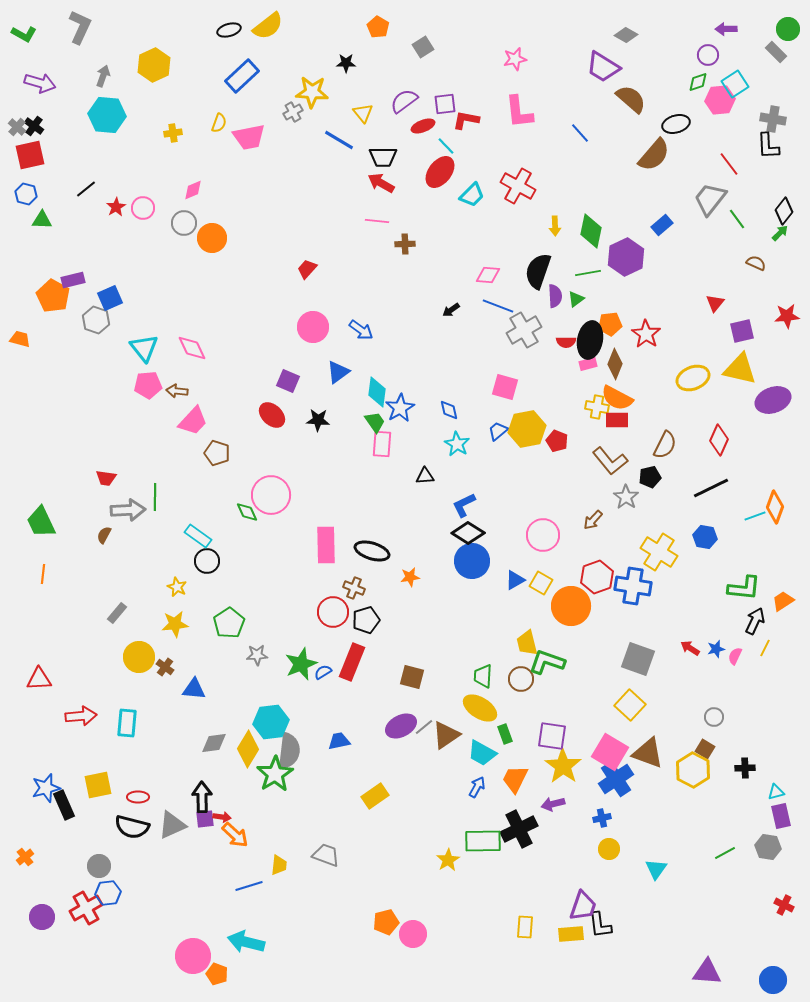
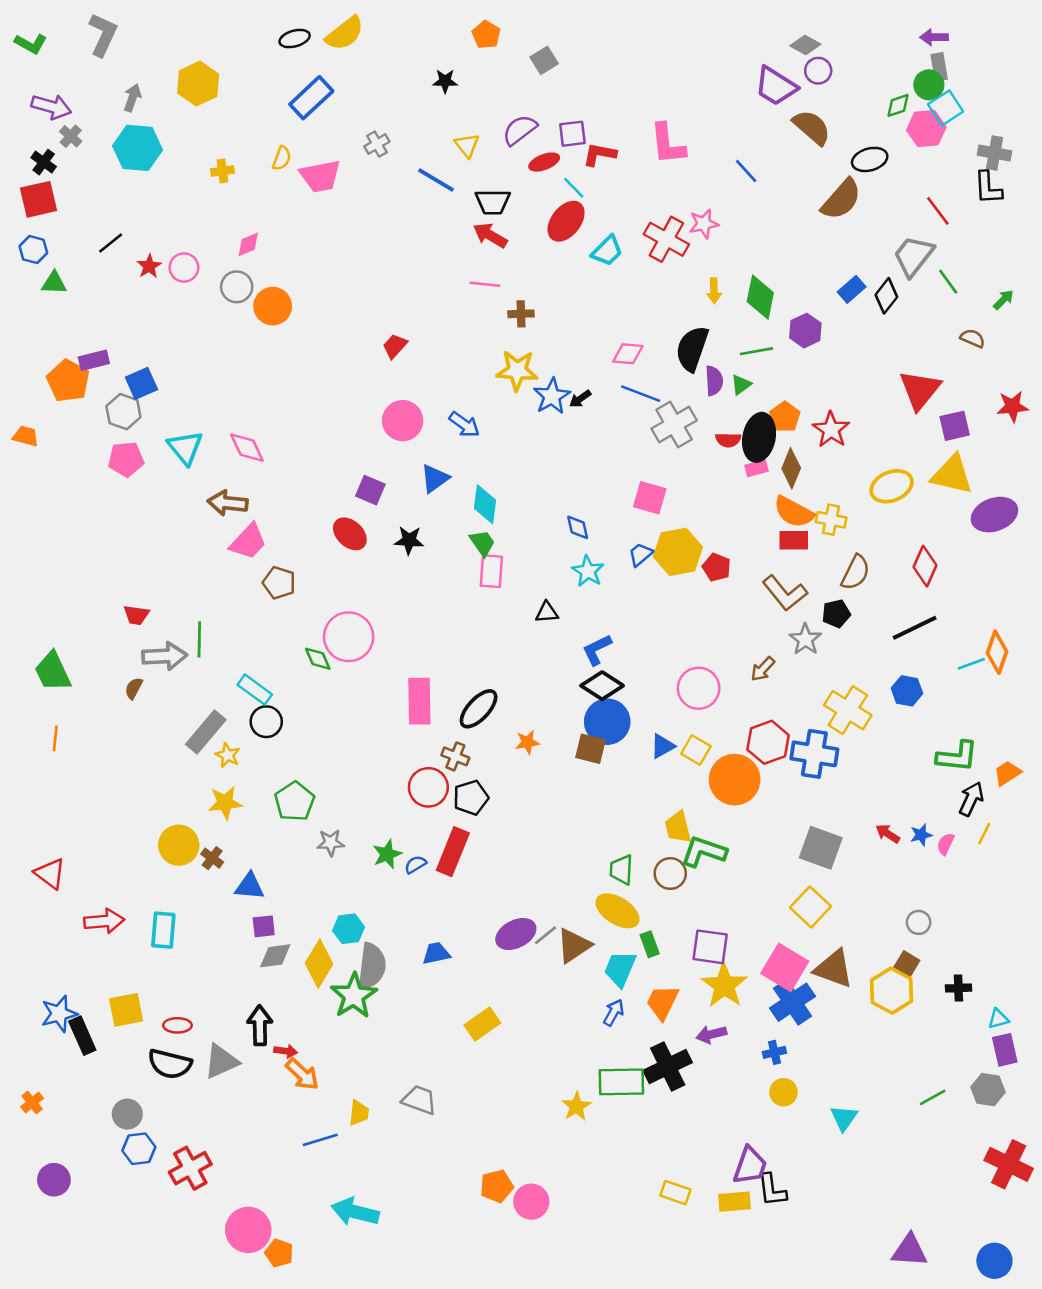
green circle: (788, 29) -> (929, 85), moved
gray rectangle: (776, 52) -> (939, 67), moved, turned 35
purple circle: (708, 55) -> (818, 71), moved
pink star: (515, 59) -> (704, 224), moved
yellow star: (312, 92) -> (517, 370), moved
gray cross: (17, 127) -> (71, 136), moved
black diamond: (784, 211) -> (886, 296), moved
purple hexagon: (626, 257) -> (805, 331), size x0.7
red triangle: (715, 303) -> (920, 390), size x1.8
orange pentagon: (610, 324) -> (785, 417), turned -30
pink pentagon: (148, 385) -> (126, 459), moved
brown arrow: (177, 391) -> (228, 503), size x1.4
yellow cross: (597, 407) -> (831, 520), moved
blue star: (400, 408) -> (552, 396), moved
black ellipse: (372, 551) -> (479, 709), turned -64
gray rectangle: (117, 613) -> (206, 732), moved, size x1.6
green star: (301, 664) -> (387, 854), size x0.7
brown square: (412, 677) -> (590, 749), moved
red triangle: (39, 679) -> (50, 874), turned 40
cyan hexagon: (271, 722) -> (349, 929), size x0.7
cyan trapezoid: (482, 753) -> (620, 969), turned 84
purple square: (205, 819) -> (264, 926), moved
red cross: (784, 905) -> (1009, 1164), size x1.8
red cross: (86, 908) -> (190, 1168), moved
yellow rectangle: (525, 927) -> (675, 1193), turned -75
cyan arrow: (246, 942) -> (355, 1212), moved

